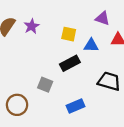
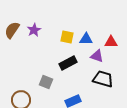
purple triangle: (102, 18) -> (97, 56), moved
blue triangle: (91, 45) -> (86, 39), moved

